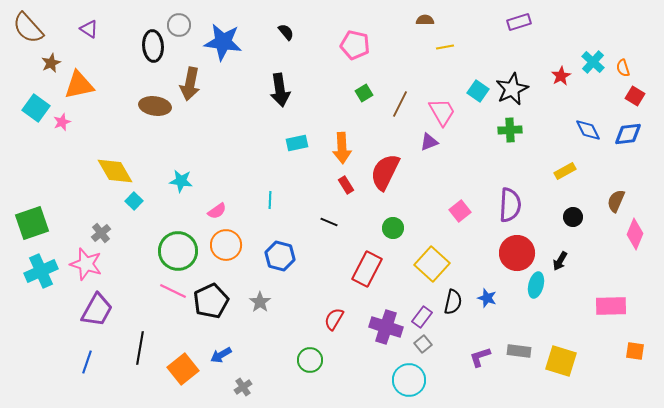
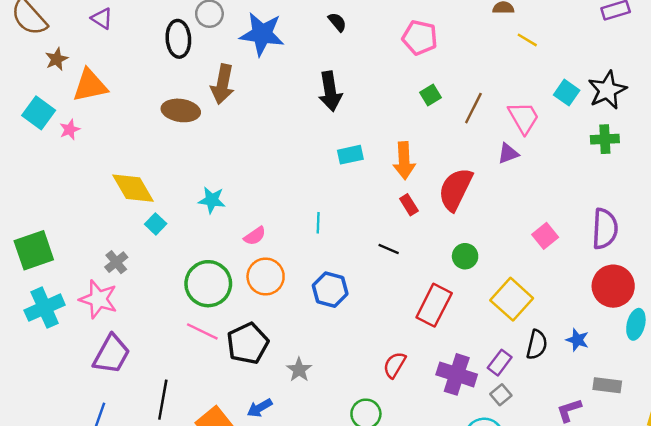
yellow line: (445, 47) -> (527, 40), turned 42
gray star: (260, 302) -> (299, 370), moved
gray rectangle: (519, 351) -> (607, 385), moved

